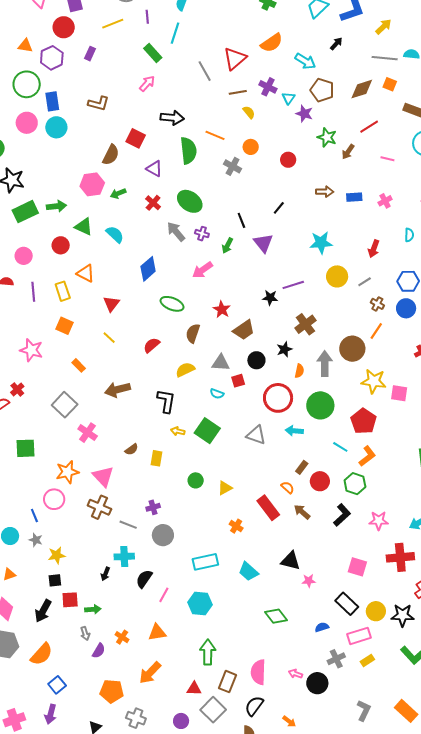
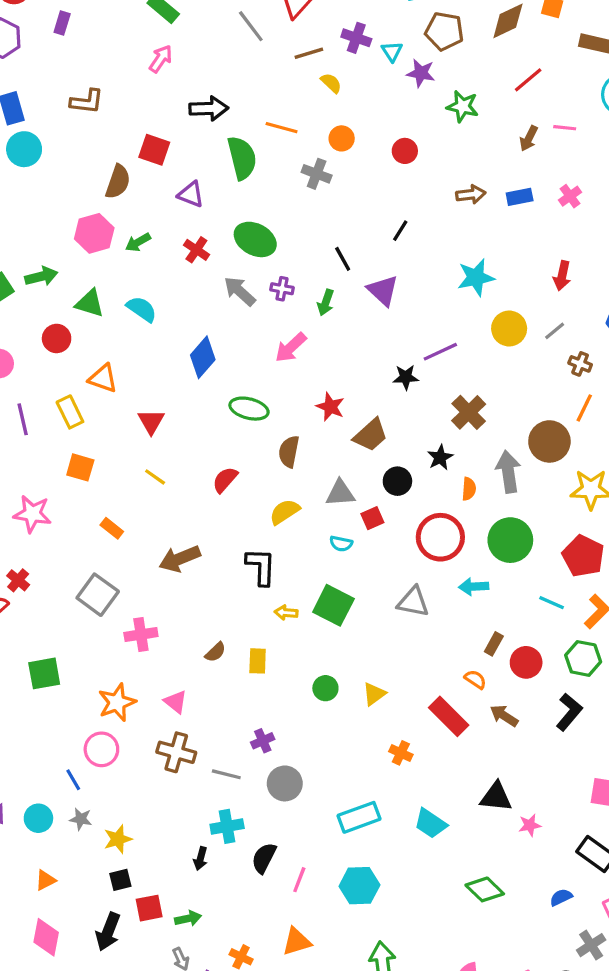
brown arrow: (348, 152) -> (529, 138), moved
pink cross: (88, 433) -> (141, 634), turned -36
pink triangle: (103, 476) -> (176, 702), size x0.7

